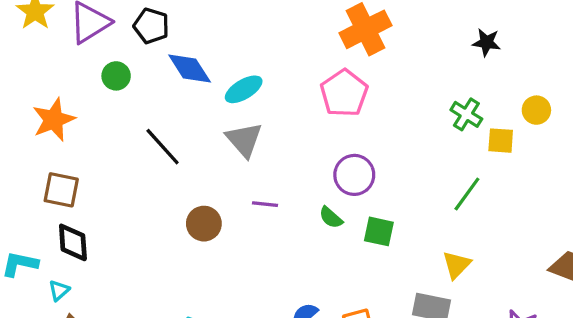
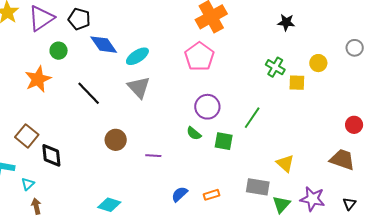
orange star: (54, 120) -> (38, 79), moved
brown square: (61, 190) -> (27, 136), moved, turned 30
green line: (467, 194) -> (252, 118), moved
purple line: (265, 204) -> (153, 156), moved
black diamond: (73, 242) -> (51, 155), moved
yellow triangle: (457, 265) -> (285, 163), moved, turned -30

